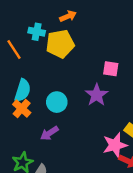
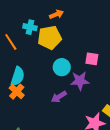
purple star: (97, 95) -> (80, 81), turned 30
cyan circle: (57, 102) -> (62, 67), moved
purple arrow: (49, 133) -> (59, 97), moved

